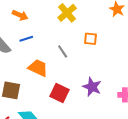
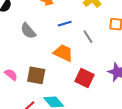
blue line: (26, 39) -> (65, 24), moved

